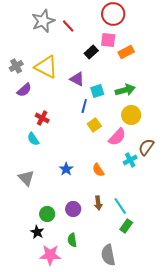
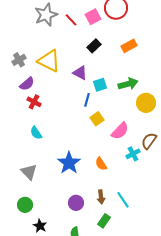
pink square: (108, 40) -> (93, 17), moved, turned -35
yellow circle: (131, 115) -> (146, 103), moved
red cross: (42, 118) -> (34, 102), moved
blue star: (66, 169) -> (69, 163), size x1.6
green circle: (47, 214) -> (25, 205), moved
green rectangle: (126, 226) -> (104, 221), moved

